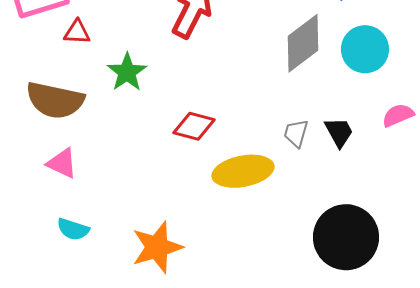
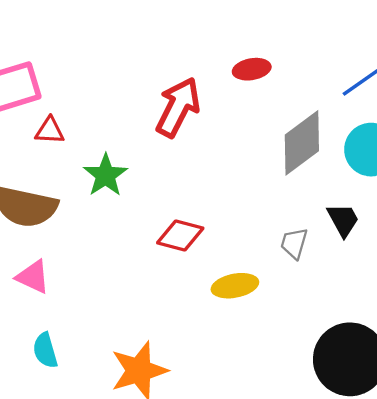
black trapezoid: (339, 132) -> (343, 220), moved
yellow ellipse: (243, 171) -> (235, 286), size x0.7
cyan semicircle: (73, 229) -> (45, 350), turned 56

